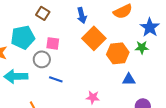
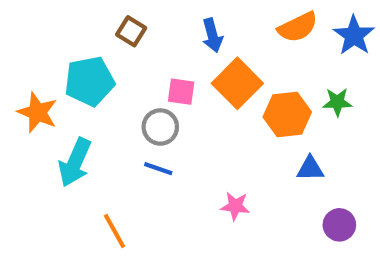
blue star: (150, 27) -> (354, 35), moved
pink square: (53, 43) -> (181, 92), moved
gray circle: (42, 59) -> (160, 127), moved
cyan arrow: (16, 76) -> (75, 162), turned -65

